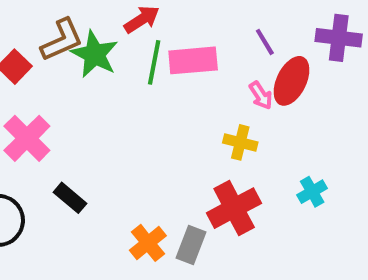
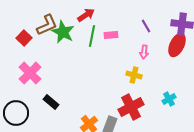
pink rectangle: (193, 60) -> (111, 35), size x0.6
red ellipse: (292, 81) -> (177, 45), moved
pink arrow: (261, 95) -> (144, 52), turned 40

